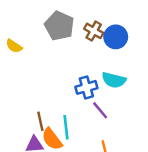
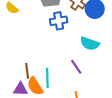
blue cross: (86, 87) -> (59, 21), moved

